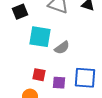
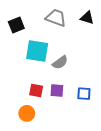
blue square: (85, 78) -> (84, 94), size x0.6
purple square: (59, 83) -> (57, 91), moved

